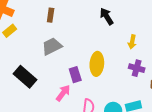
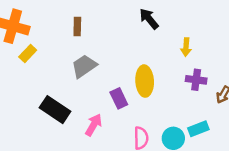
pink arrow: (63, 93) -> (94, 125), moved

